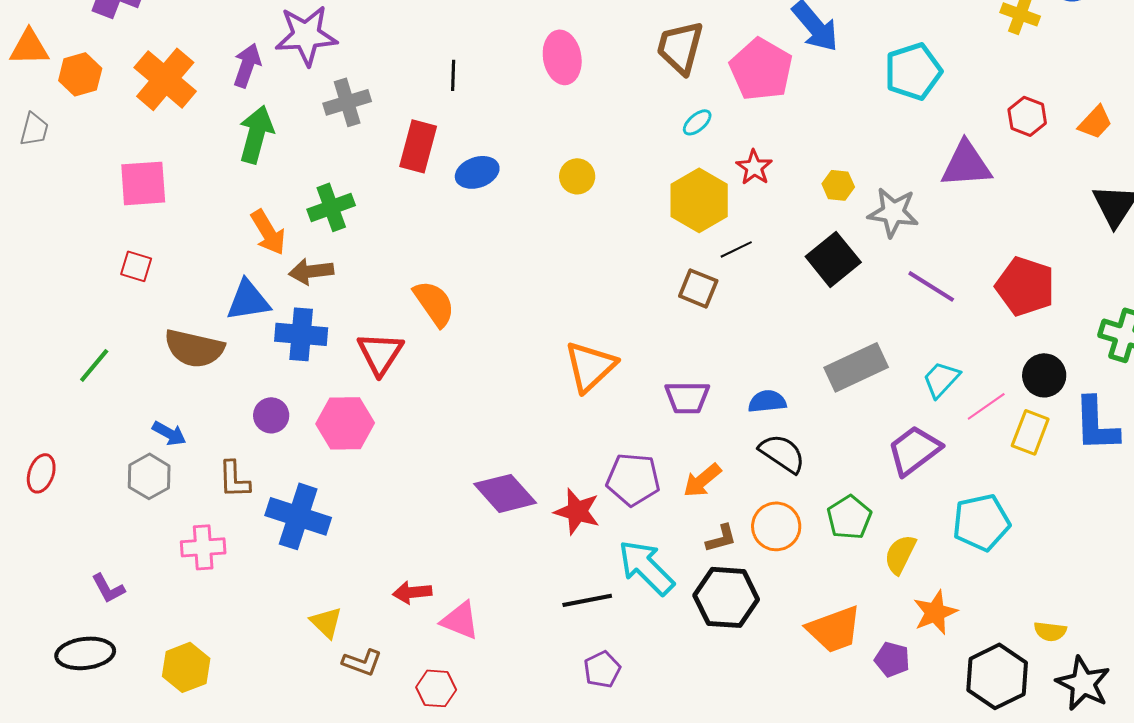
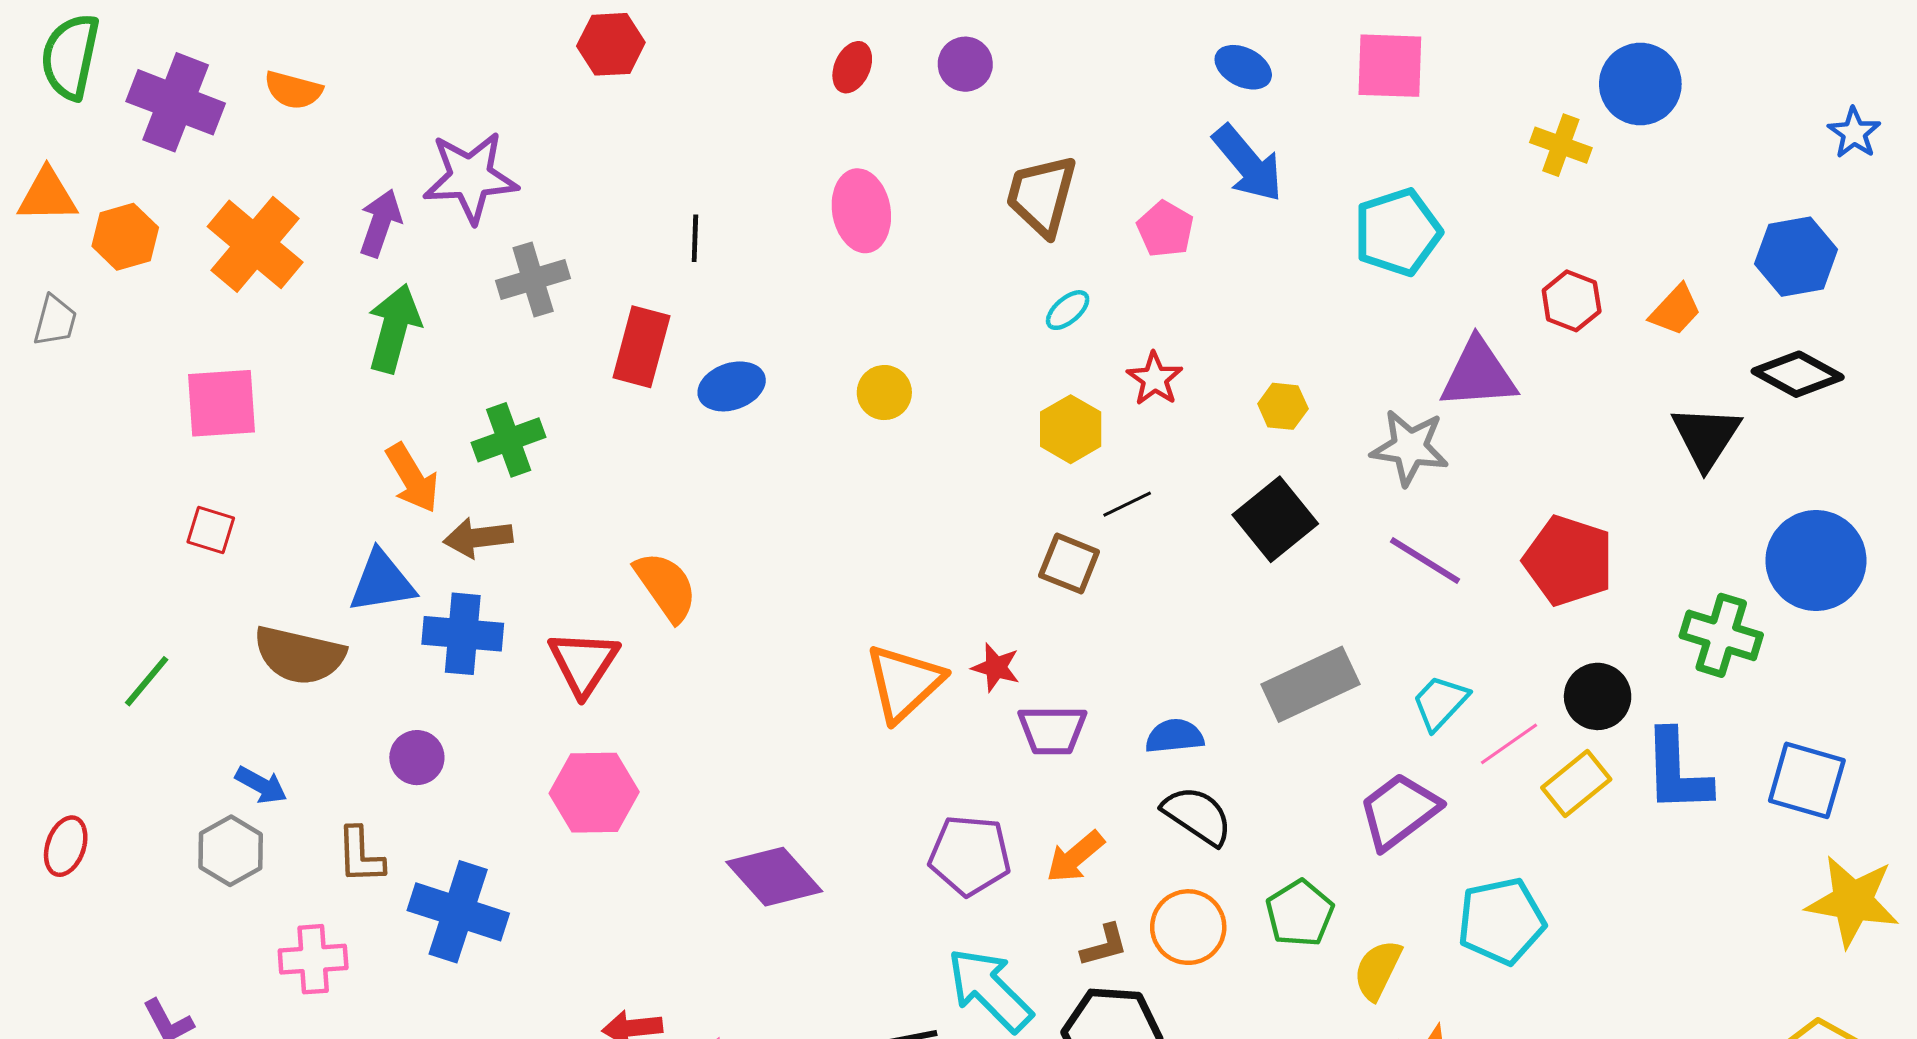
pink pentagon: (761, 69) -> (1165, 229), size x0.6
yellow hexagon: (699, 200) -> (1071, 429), size x0.7
gray star: (893, 212) -> (1410, 448), moved
pink hexagon: (345, 423) -> (594, 793), moved
yellow rectangle: (1030, 432) -> (1576, 784), turned 30
red star: (577, 511) -> (996, 667), moved, size x0.7

